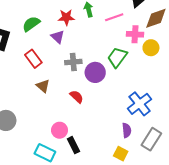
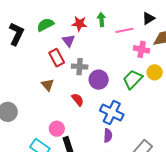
yellow circle: (151, 48) -> (155, 72), moved
green trapezoid: (117, 57) -> (133, 79), moved
red rectangle: (33, 59) -> (57, 58), moved
blue cross: (139, 104) -> (112, 112), moved, turned -35
purple semicircle: (127, 130) -> (108, 136), moved

